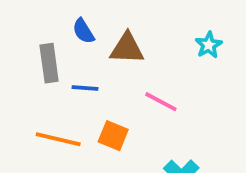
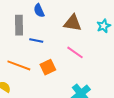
brown triangle: (127, 48) -> (73, 23), moved
orange square: (113, 136) -> (48, 67), turned 35

